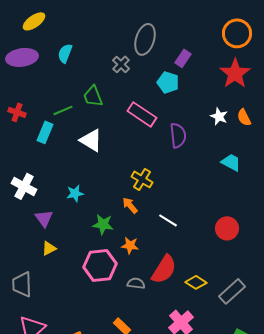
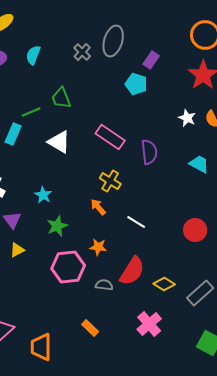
gray cross: (121, 64) -> (82, 52), moved
pink rectangle: (142, 114) -> (110, 137), moved
purple semicircle: (178, 135) -> (149, 152), moved
cyan star: (75, 193) -> (43, 195), turned -30
green star: (103, 224) -> (57, 226), moved, turned -30

